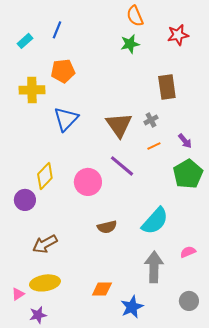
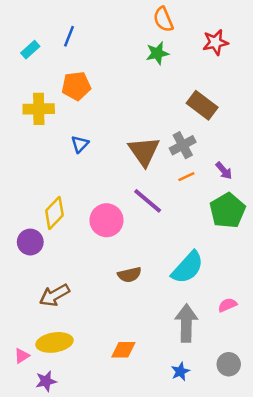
brown rectangle: (167, 87) -> (202, 105), turned -45
blue triangle: (66, 119) -> (80, 144), size x0.6
gray cross: (151, 120) -> (183, 145), size x1.5
blue star: (132, 307) -> (180, 371), moved, size x0.7

